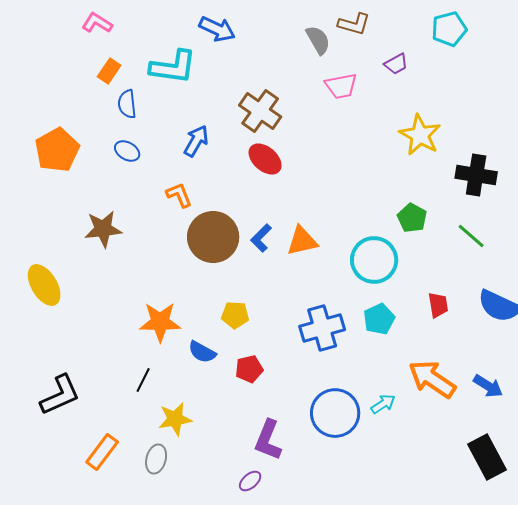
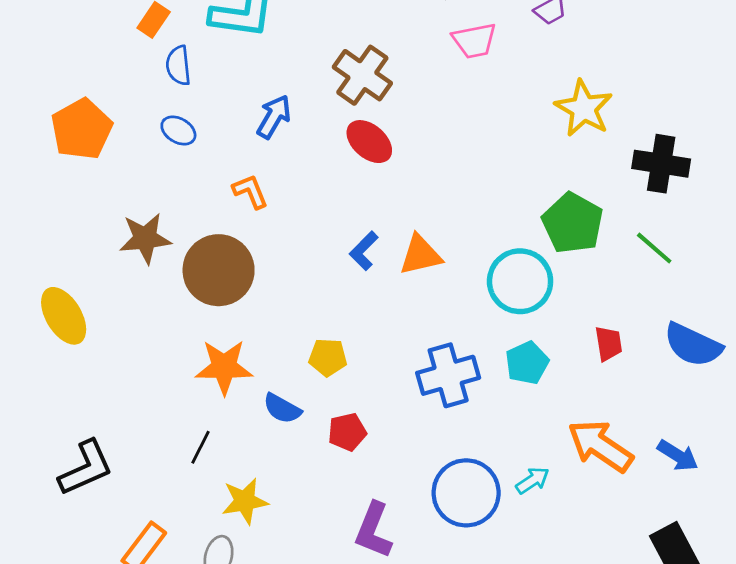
green pentagon: (412, 218) -> (573, 223), size x1.5
brown circle: (213, 237) -> (219, 270), moved

